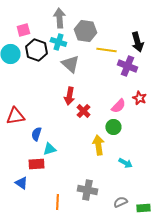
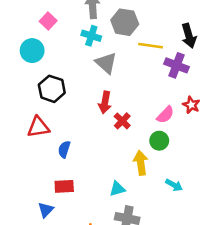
pink square: (23, 30) -> (48, 21), turned -32
black hexagon: (36, 50) -> (52, 89), moved
cyan triangle: (49, 149) -> (117, 189), moved
blue triangle: (21, 183) -> (46, 210), turned 40

